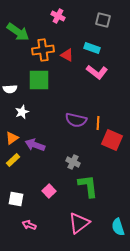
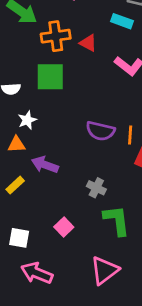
cyan rectangle: (92, 48) -> (122, 21), moved
orange triangle: (12, 138) -> (16, 144), moved, turned 32
pink arrow: (29, 225) -> (37, 273), size x1.6

